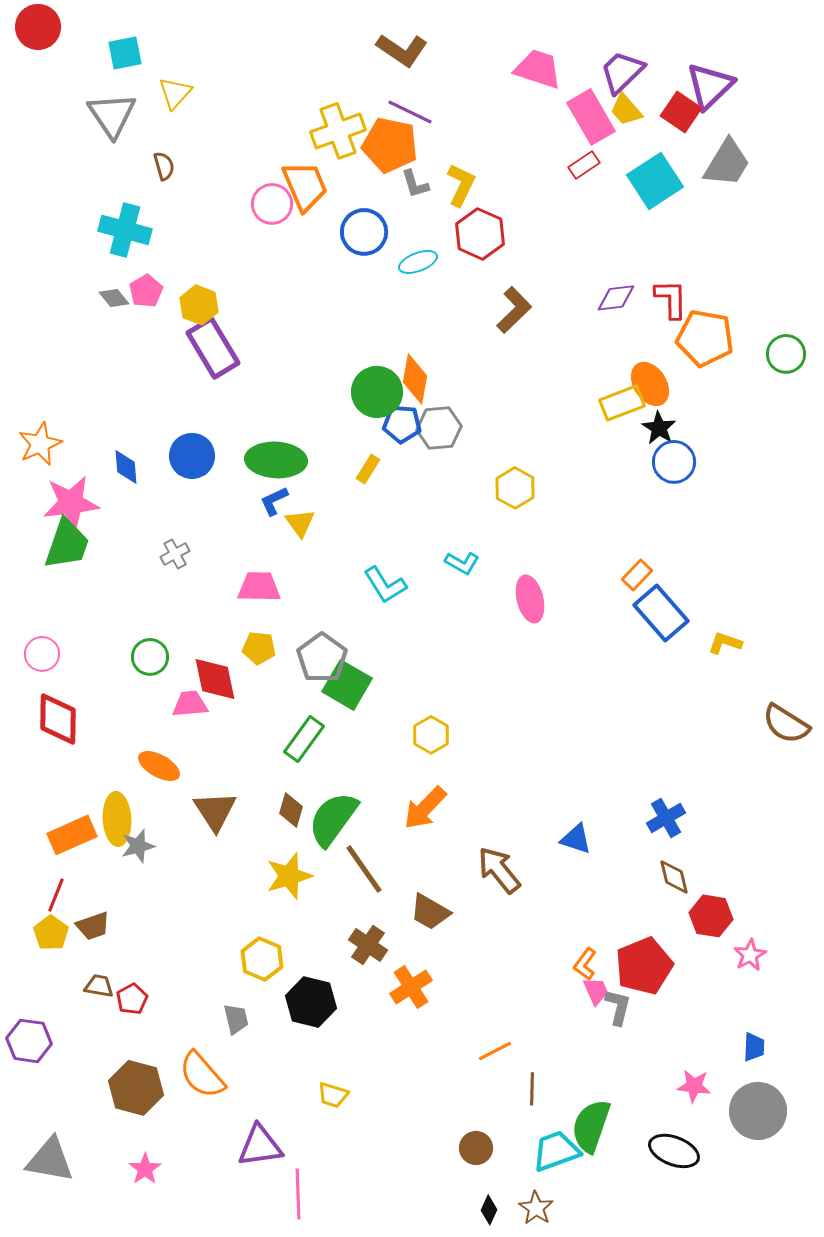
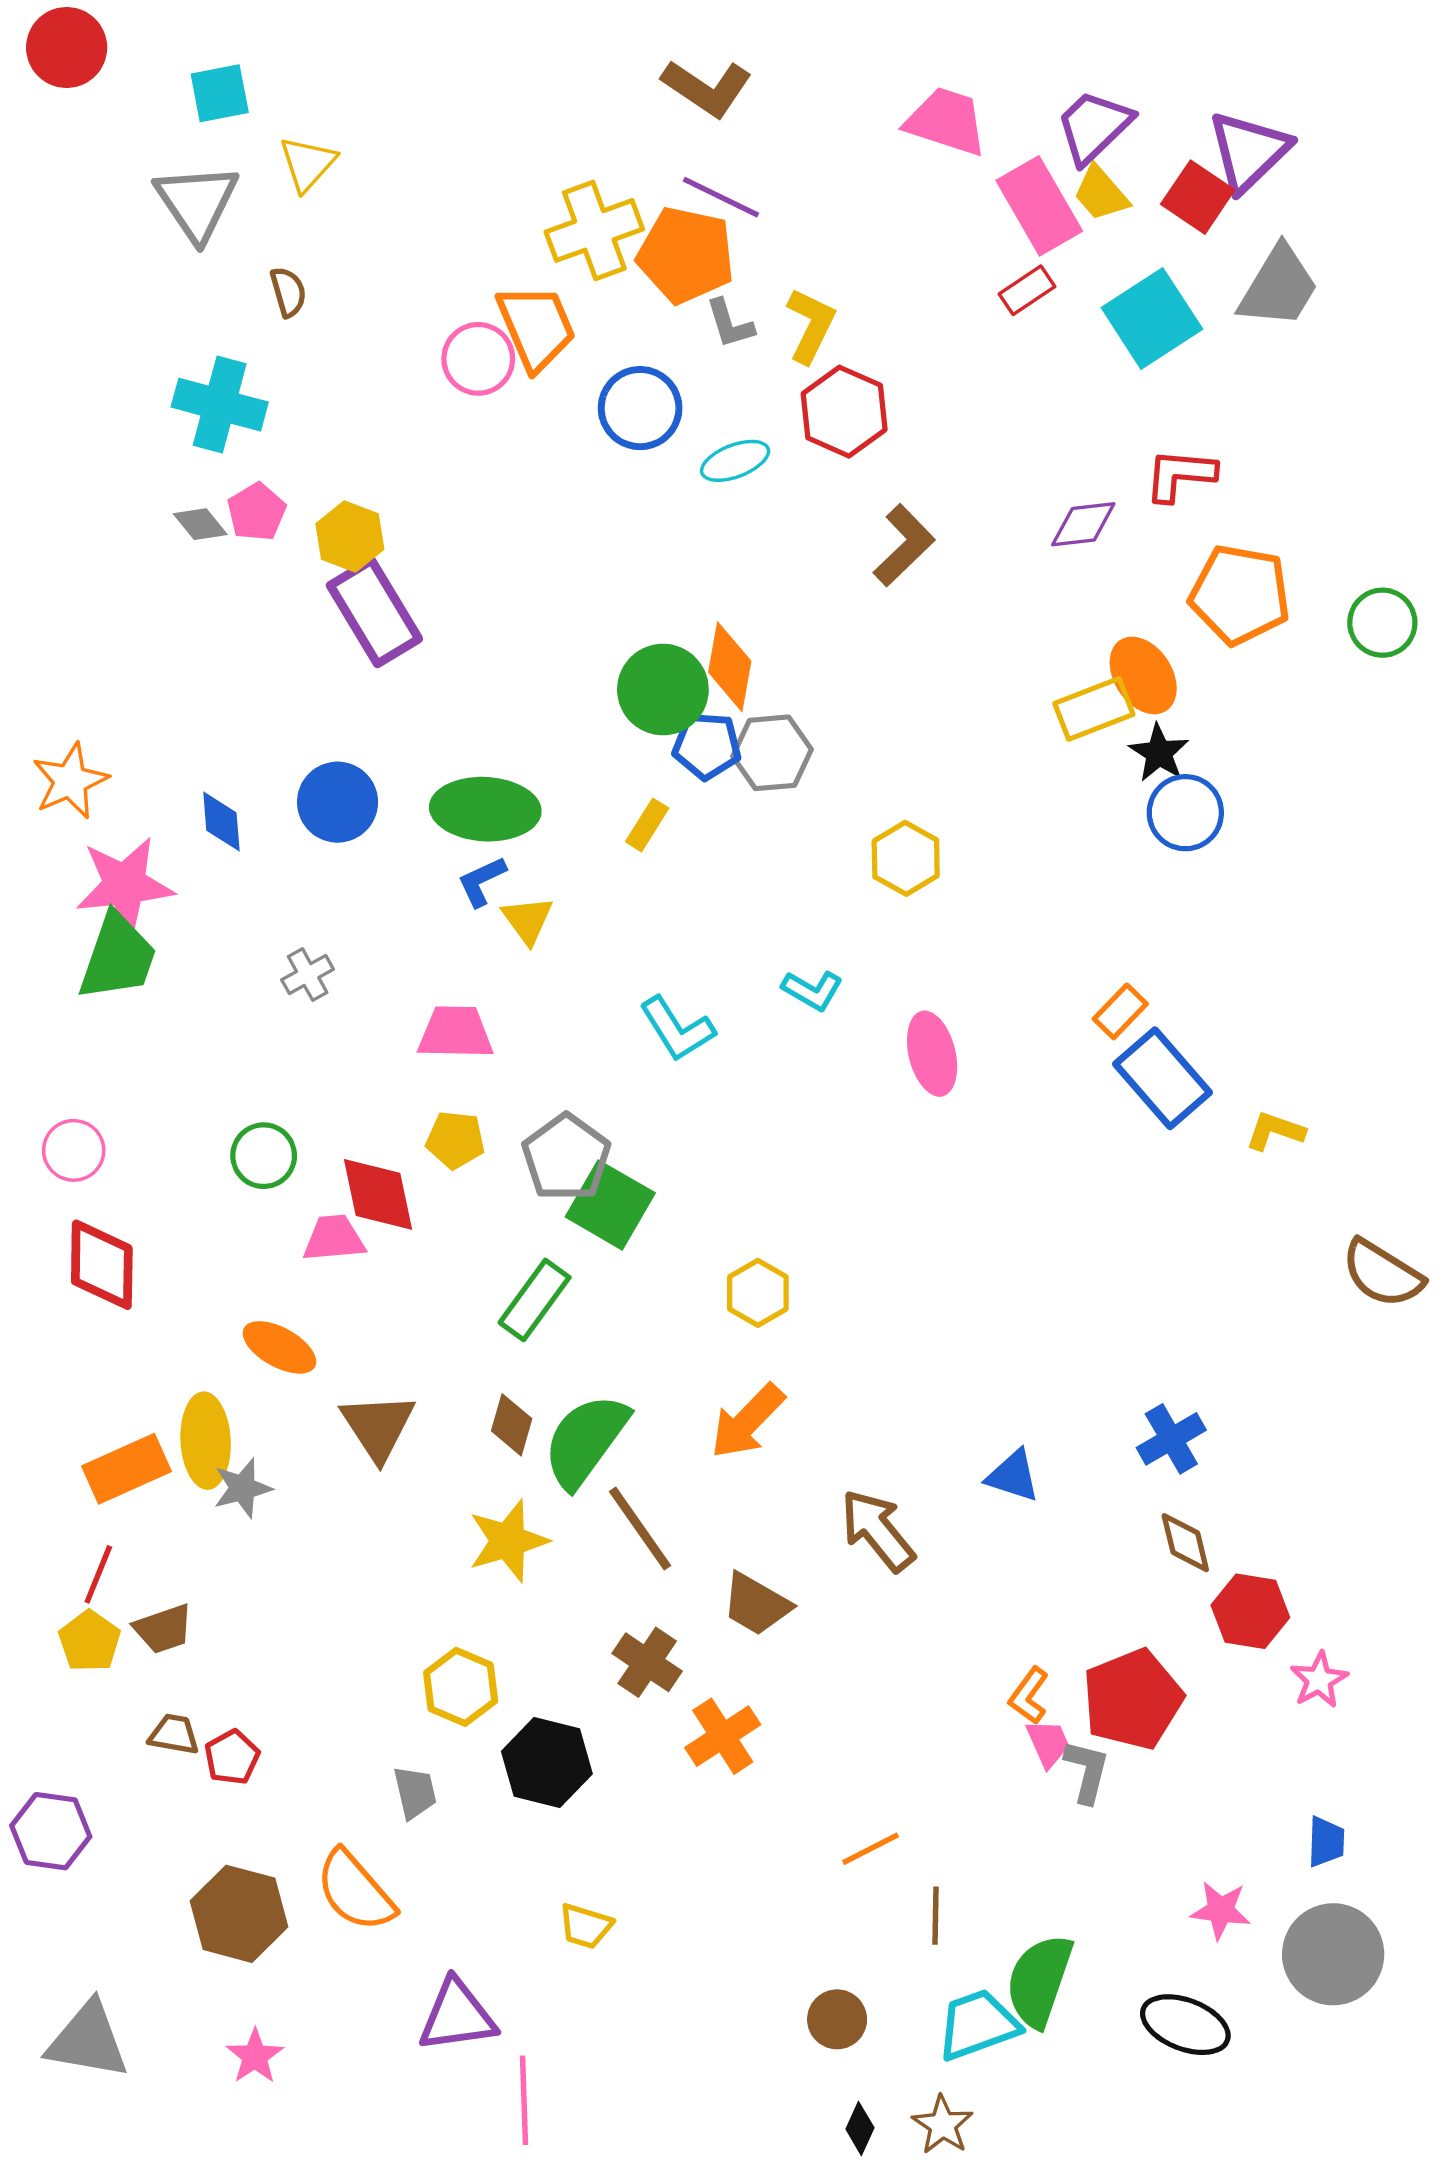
red L-shape: (671, 299) -> (1180, 475), moved, turned -84

